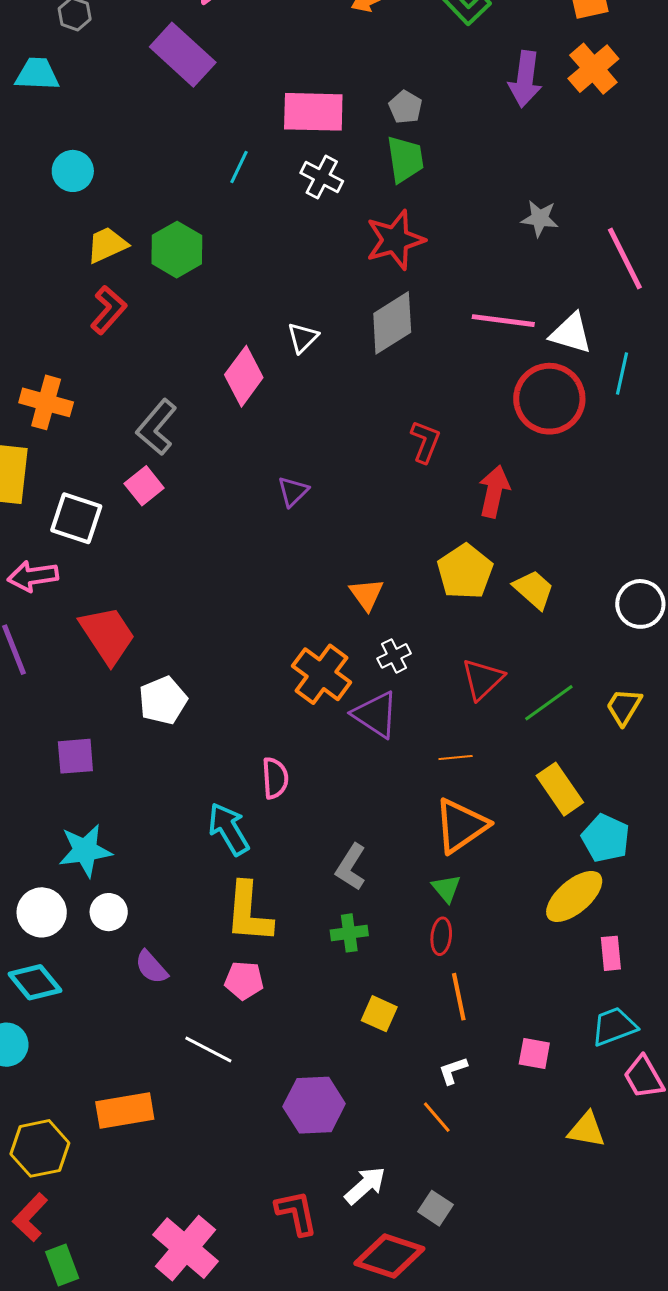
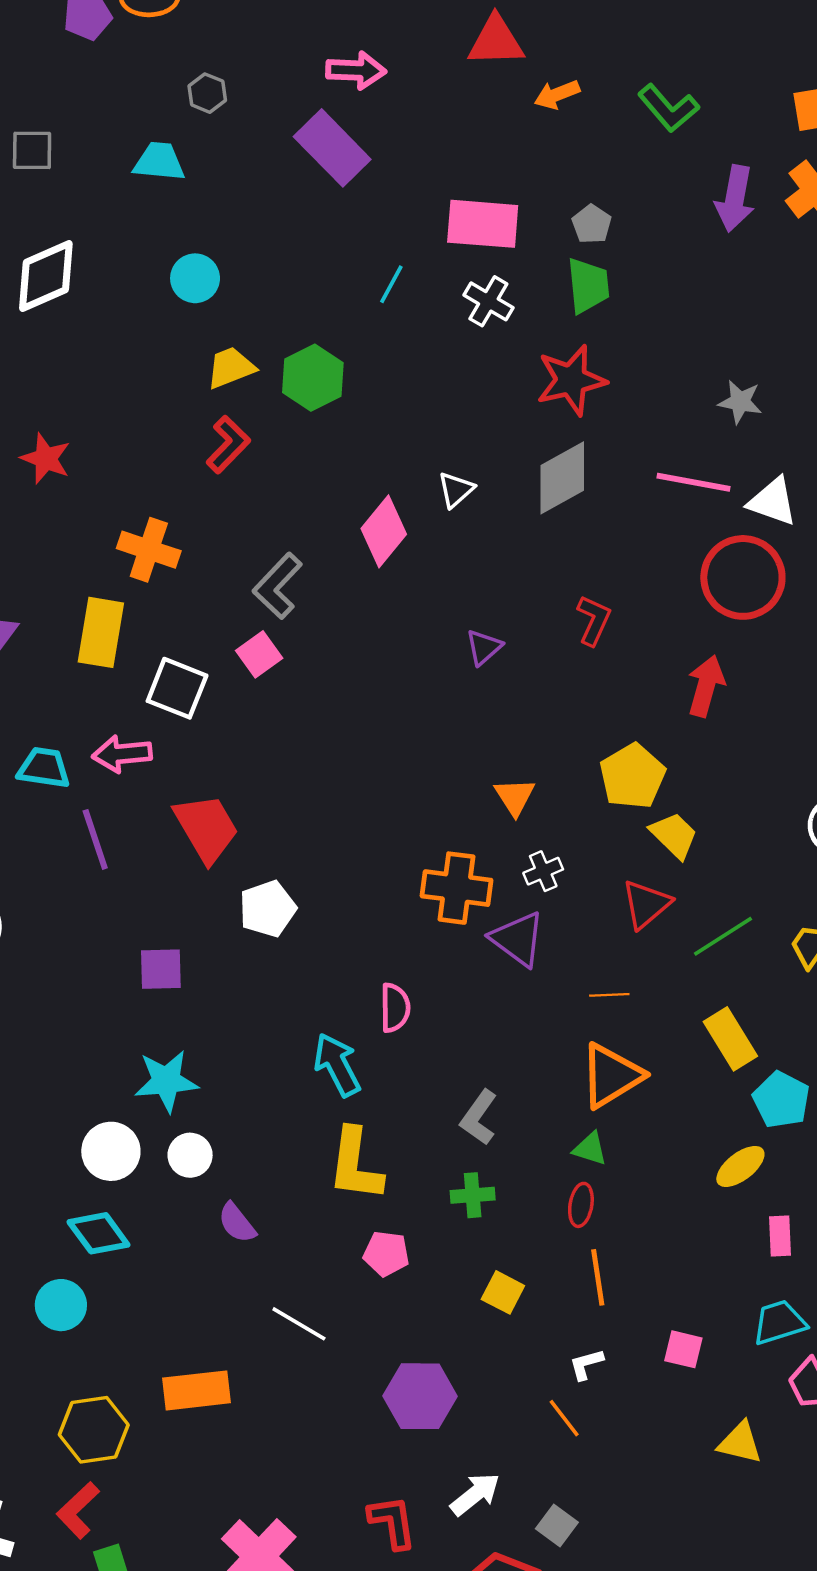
gray star: (540, 218) -> (740, 402), moved
purple triangle: (293, 491) -> (484, 647), moved
red arrow: (494, 491) -> (706, 686), moved
yellow trapezoid: (534, 589) -> (674, 835), moved
orange cross: (322, 674) -> (456, 888), turned -32
green triangle: (446, 888) -> (590, 1149), turned -36
yellow ellipse: (574, 896) -> (740, 1166), size x0.7
pink pentagon: (244, 980) -> (386, 1254), moved

